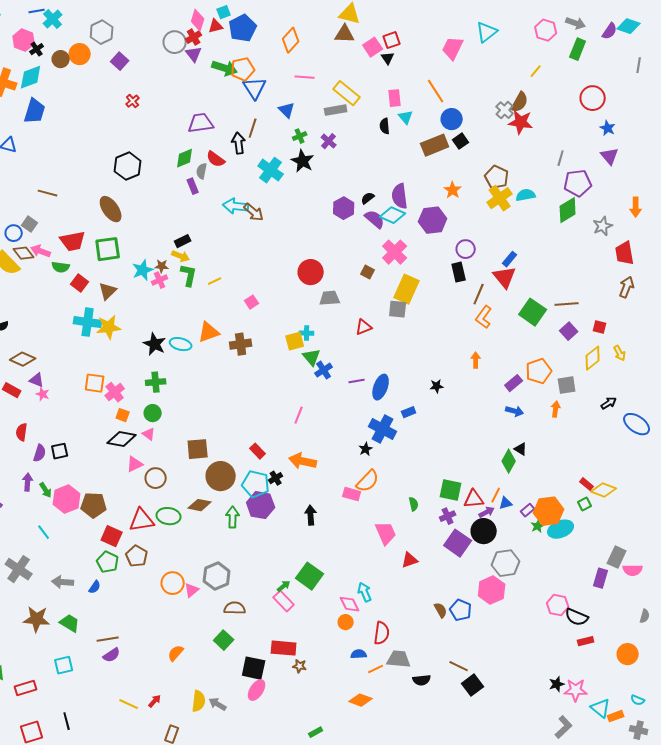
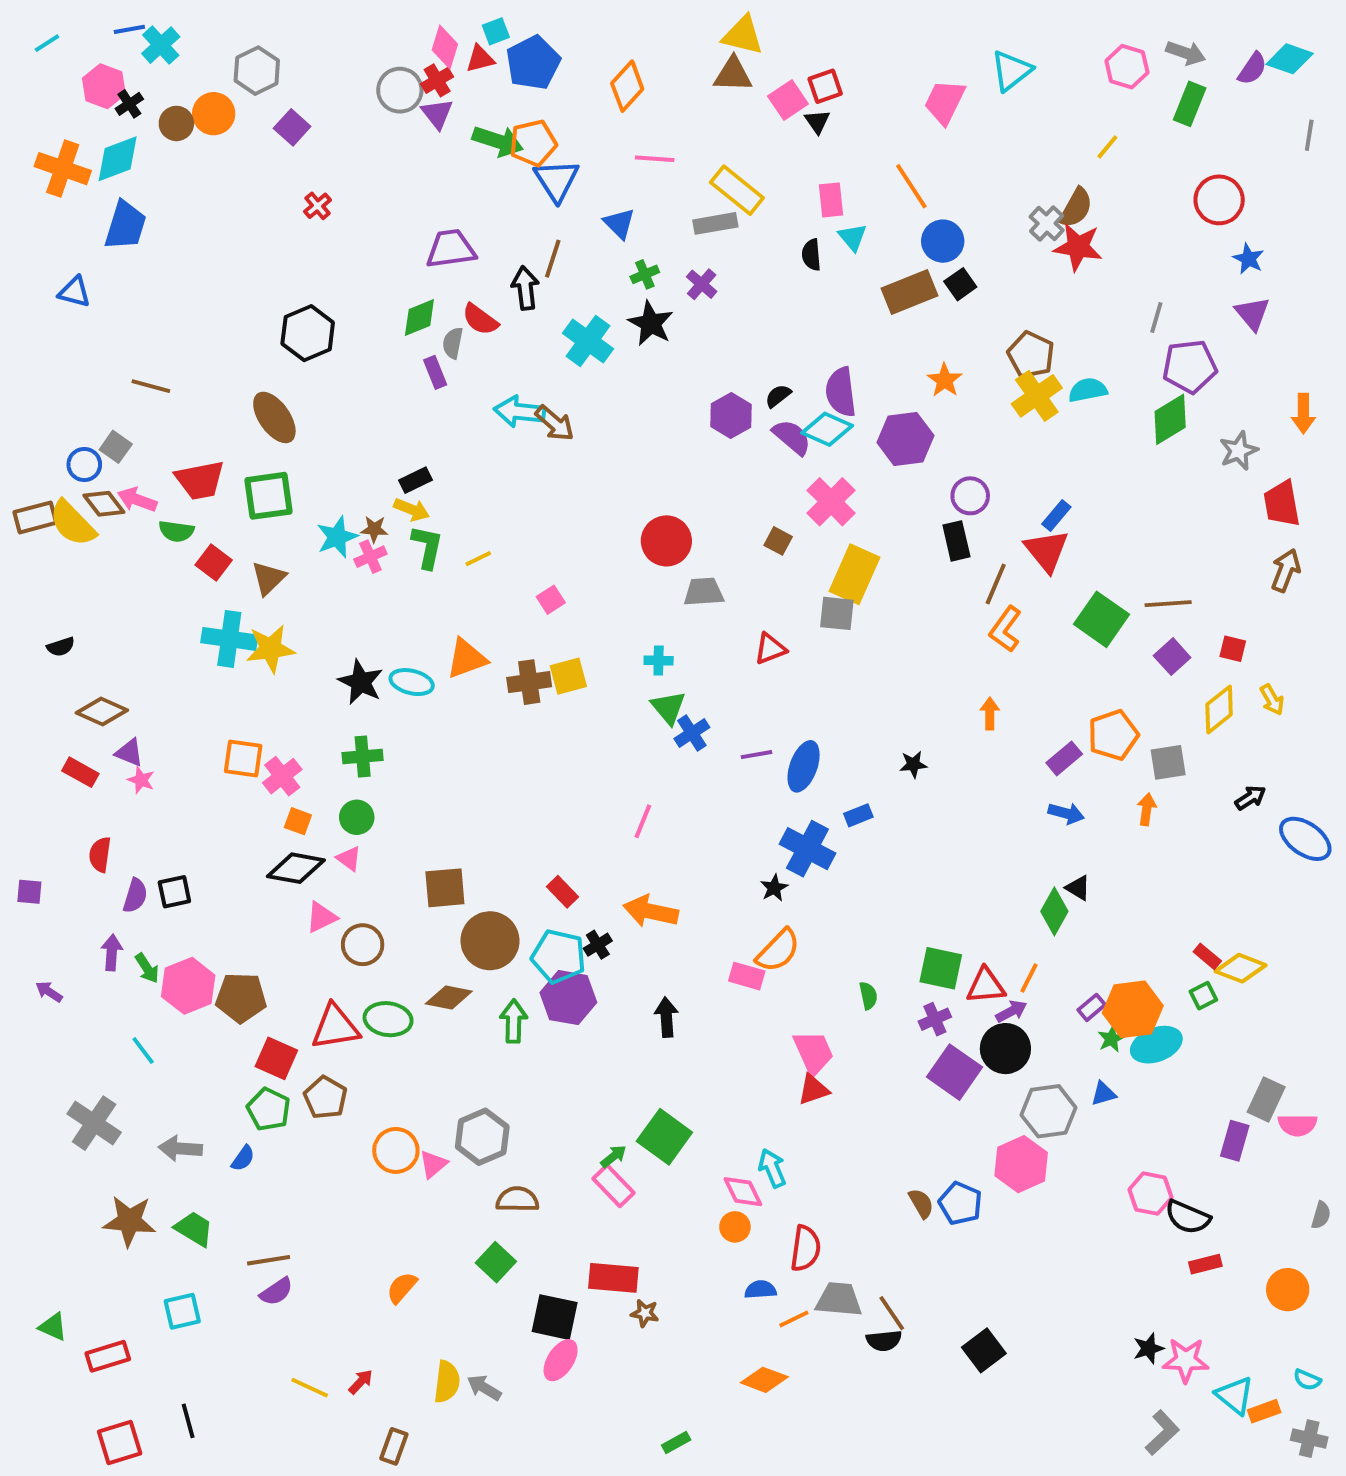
yellow square: (295, 341) -> (568, 676), moved
blue triangle: (506, 503) -> (1103, 1094), moved
red triangle: (410, 560) -> (813, 1090), moved
brown line: (459, 666) -> (892, 1313), moved, turned 30

